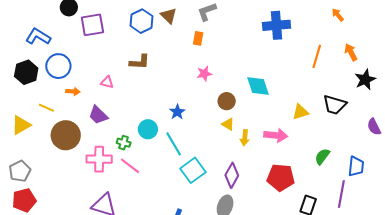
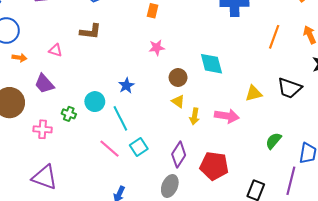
pink cross: (99, 159) -> (43, 129), size x0.7
pink line: (130, 166) -> (110, 149), moved
cyan square: (193, 170) -> (139, 147), size x0.7
red pentagon: (281, 178) -> (214, 166), moved

